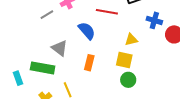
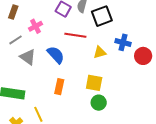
yellow triangle: (131, 40) -> (100, 52), moved
gray triangle: (60, 48) -> (28, 57), moved

